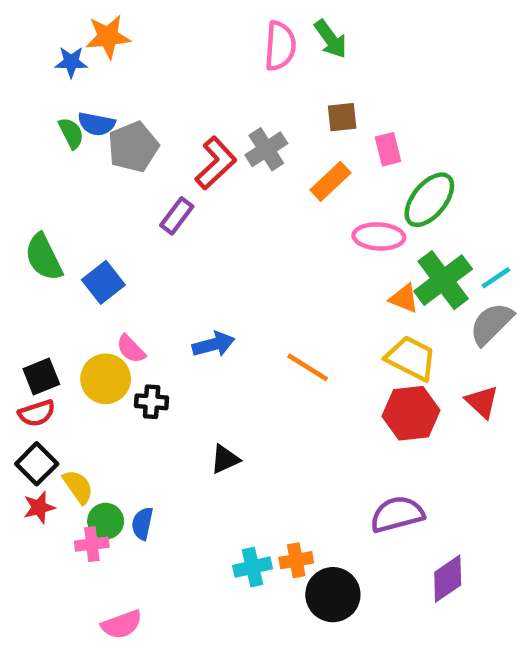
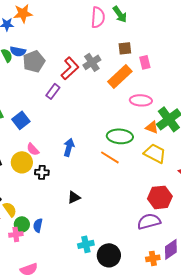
orange rectangle: (331, 181) -> (120, 76), size x1.4
green ellipse: (429, 200) -> (120, 136), moved, turned 55
blue arrow: (214, 344) -> (69, 147), turned -60
red hexagon: (411, 413) -> (160, 197), moved
orange cross: (296, 560) -> (153, 258), moved
black circle: (333, 595) -> (109, 255), moved

